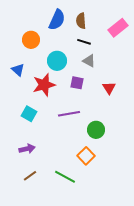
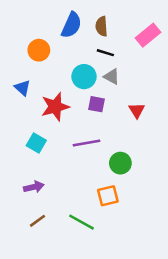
cyan circle: (57, 61) -> (84, 77), moved
orange square: (86, 156) -> (108, 196), turned 30

